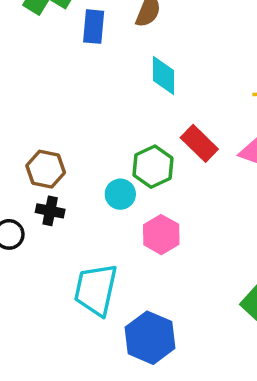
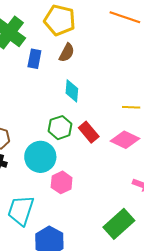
green hexagon: (153, 167) -> (60, 128), moved
cyan circle: (120, 194) -> (40, 157), size x1.8

